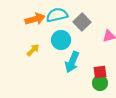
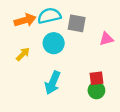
gray square: (82, 22) -> (77, 23), turned -36
cyan arrow: (72, 62) -> (53, 83), moved

